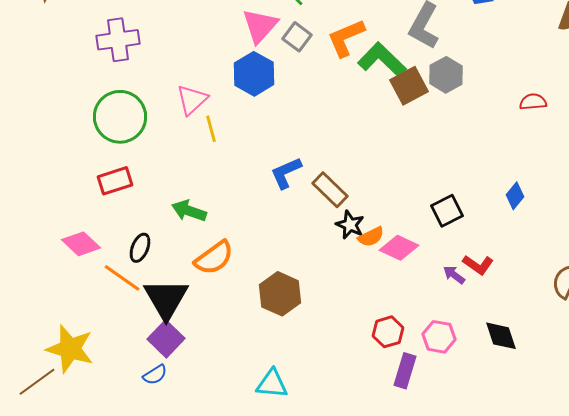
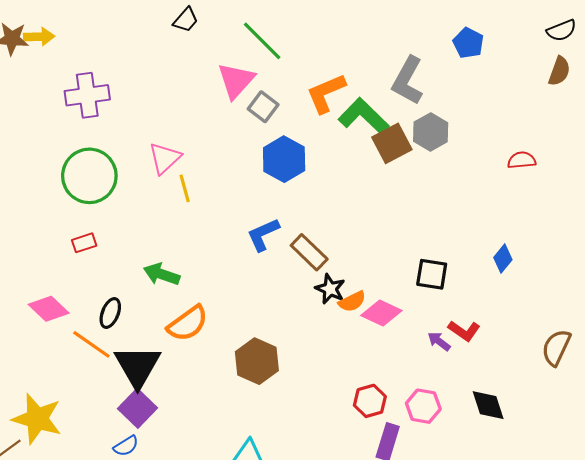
gray square: (297, 37) -> (263, 107), moved
blue hexagon: (254, 74) -> (284, 159), moved
red rectangle: (115, 181) -> (84, 243), size x0.7
black square: (447, 211) -> (432, 274), turned 36

